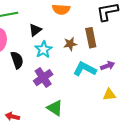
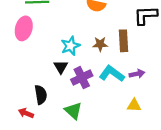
black triangle: (35, 30) -> (61, 67), moved, turned -32
black semicircle: (17, 60) -> (41, 95), moved
purple cross: (43, 78) -> (82, 78), moved

